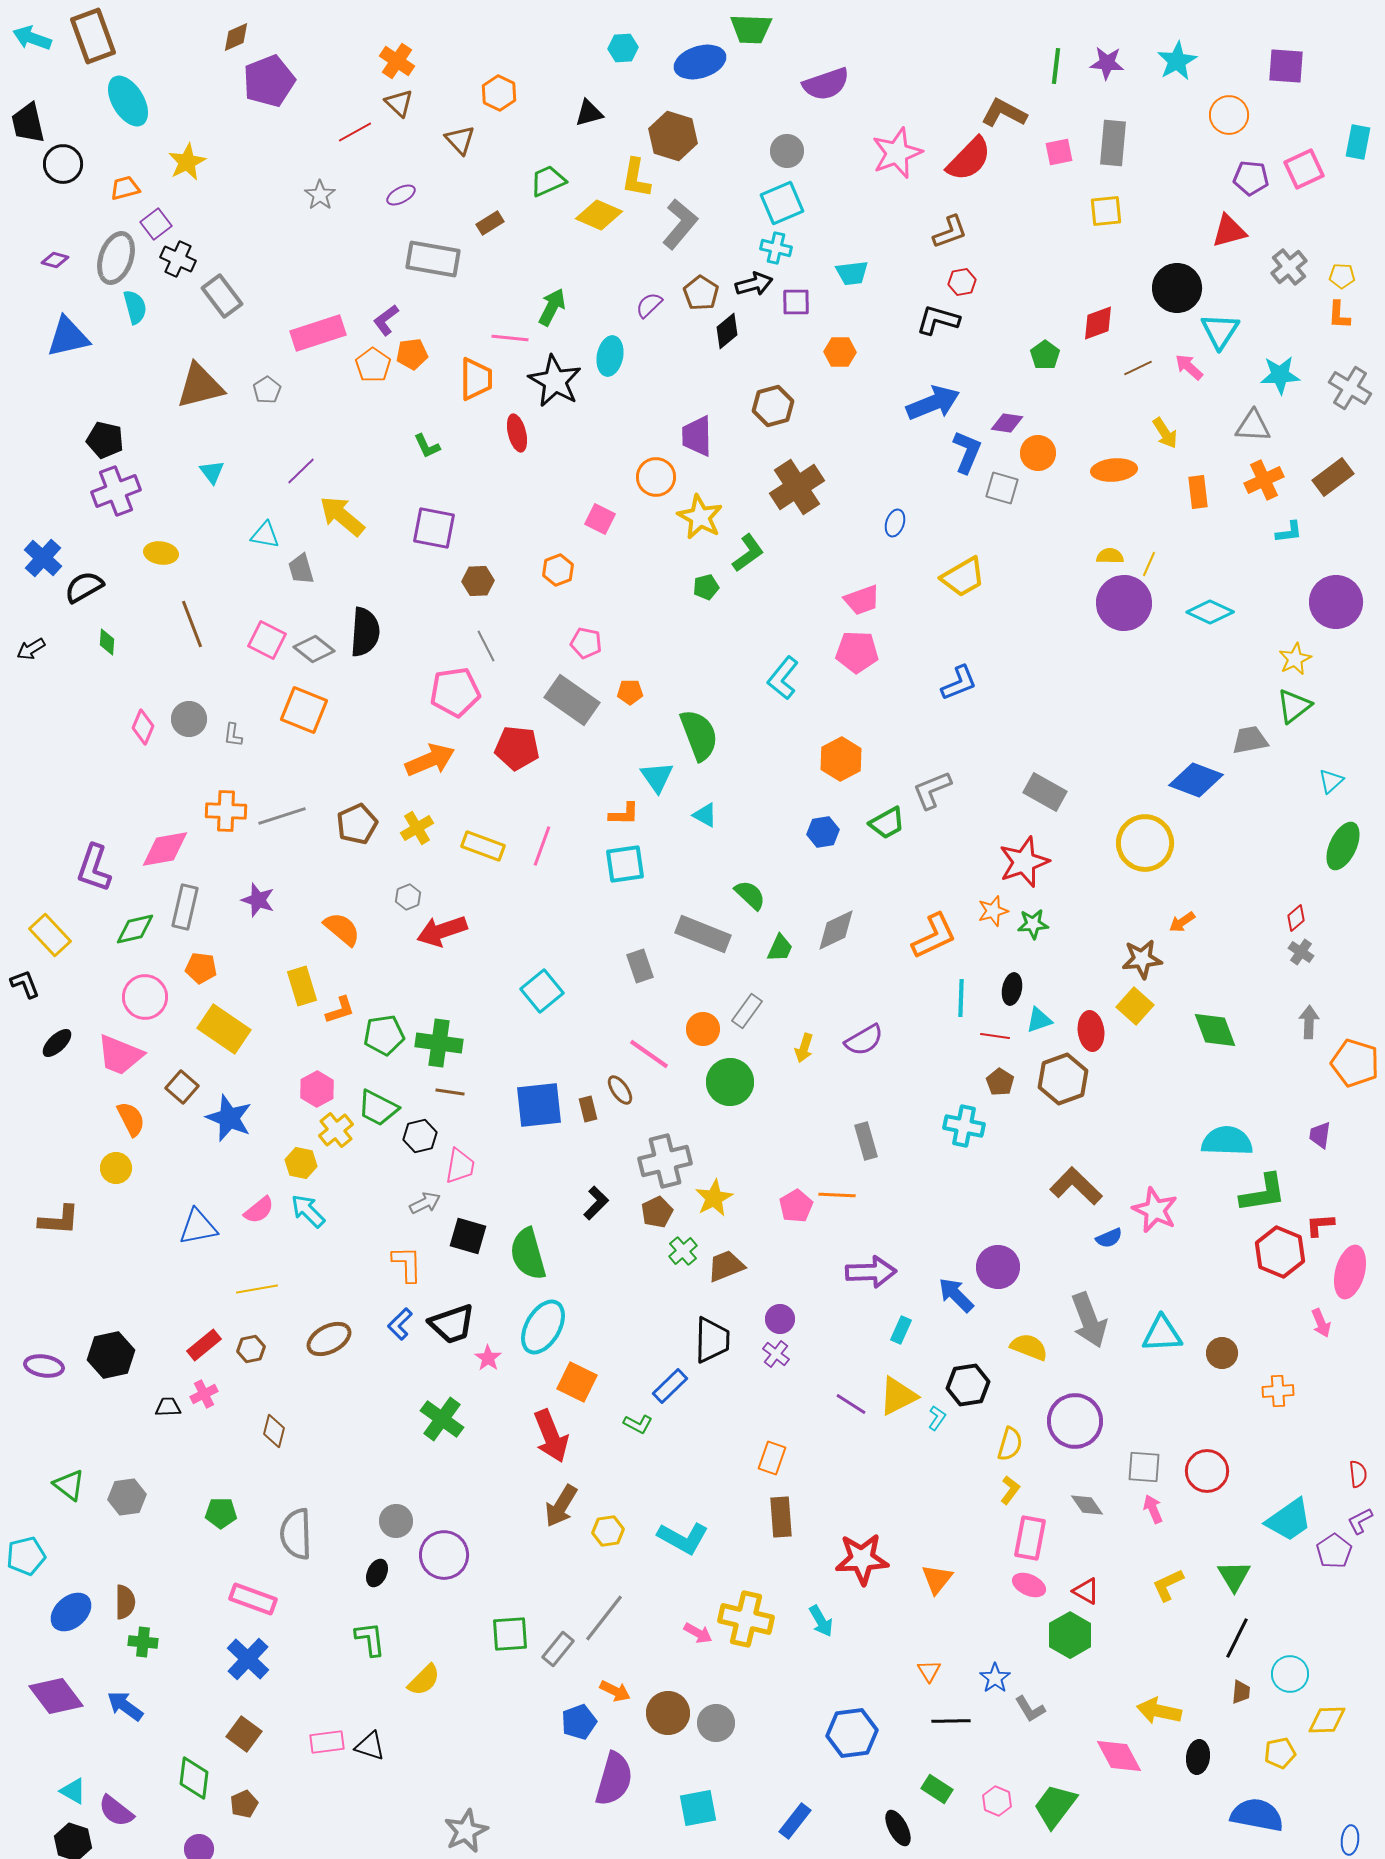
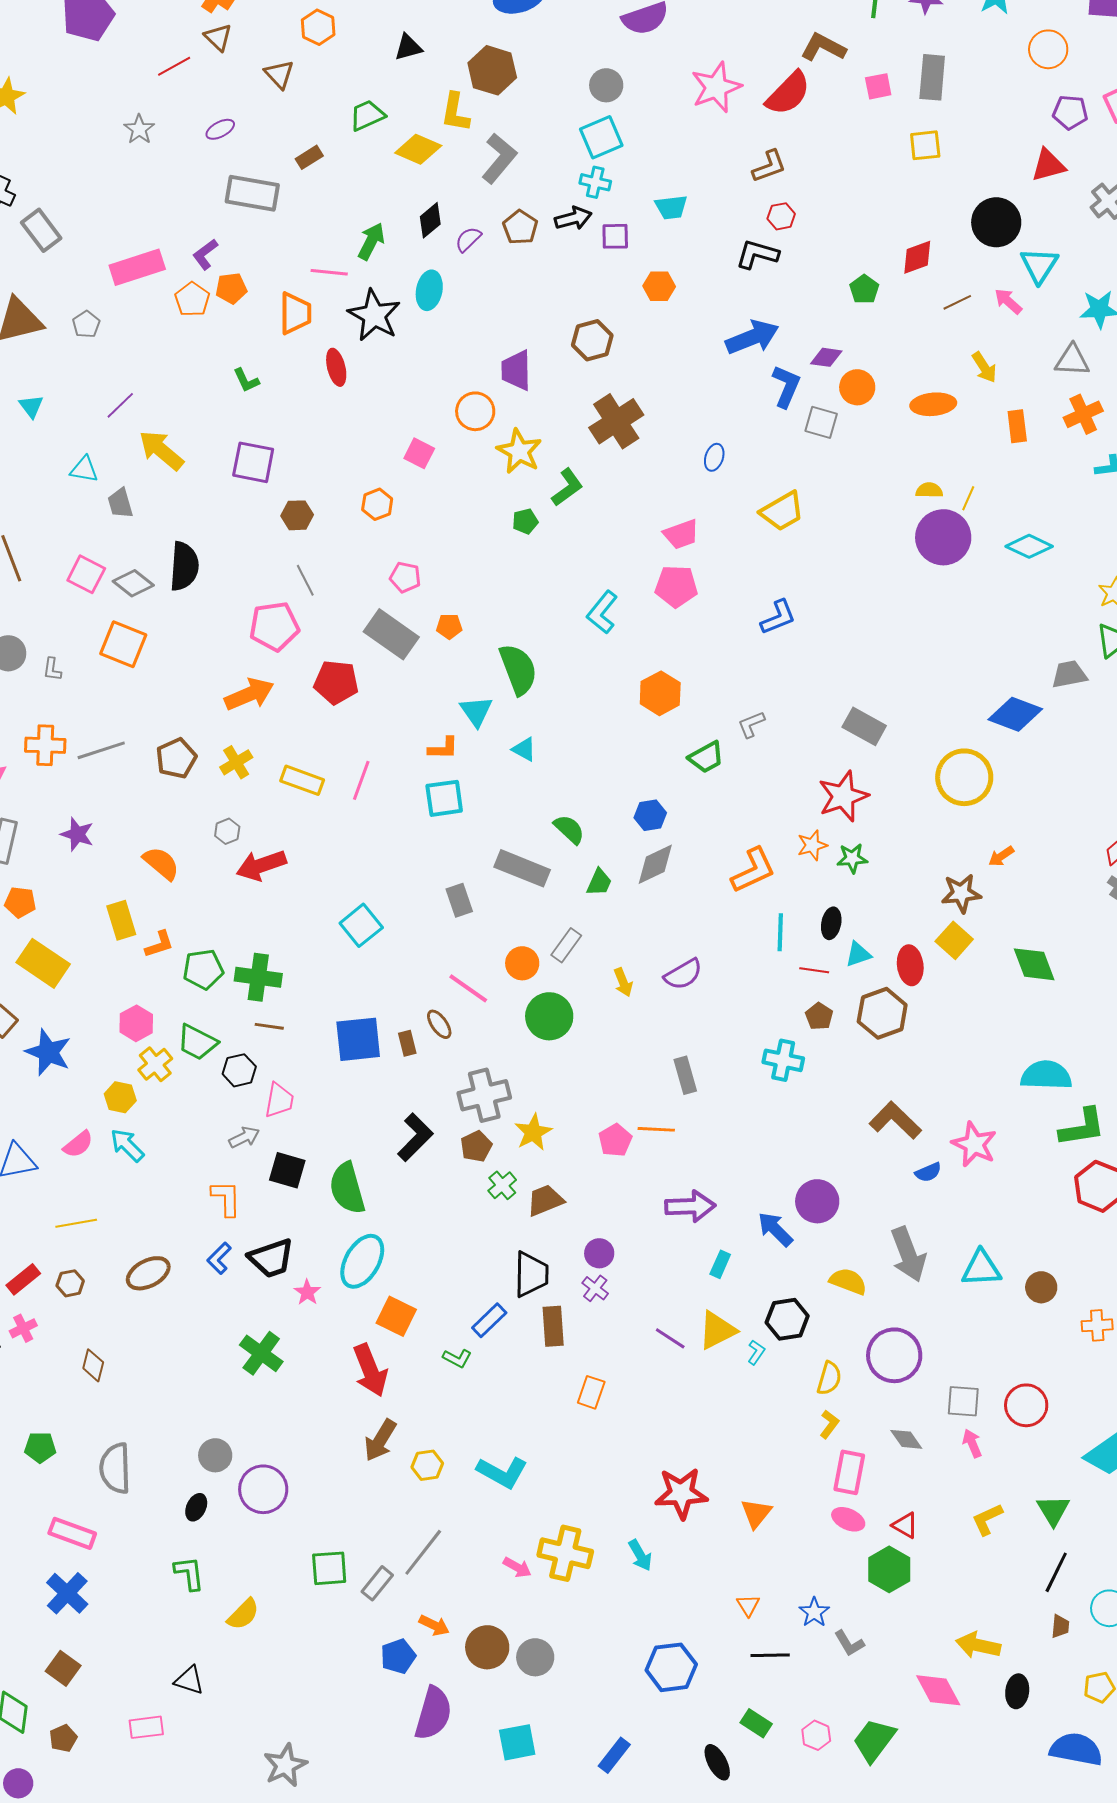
black diamond: (727, 331) -> (430, 220), moved
gray L-shape: (932, 790) -> (751, 724), size x0.7
blue hexagon: (823, 832) -> (650, 815), moved
yellow arrow: (804, 1048) -> (623, 982), turned -40
black L-shape: (596, 1203) -> (415, 1137), size x1.4
brown rectangle: (781, 1517) -> (553, 1326), moved
pink rectangle: (327, 1742) -> (146, 1727), moved

